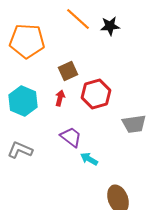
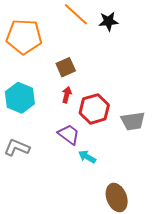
red hexagon: (96, 94) -> (94, 109), moved
red arrow: (60, 98) -> (67, 95), moved

